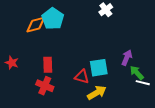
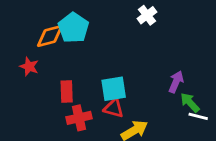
red star: (12, 63) -> (29, 67), moved
cyan square: (99, 68) -> (114, 89), moved
red cross: (45, 86) -> (79, 118), moved, turned -36

